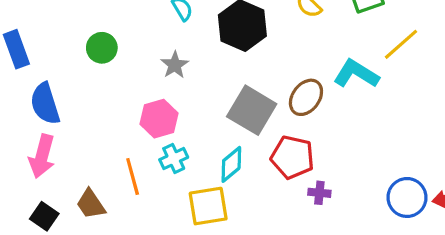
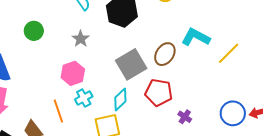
yellow line: (401, 44) -> (229, 53), moved
gray square: (252, 110) -> (131, 64), turned 32
purple cross: (319, 193) -> (185, 117), moved, turned 32

